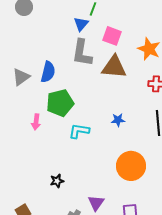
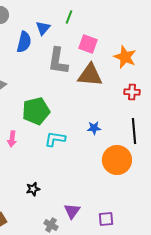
blue triangle: (81, 24) -> (43, 28), moved
blue semicircle: (48, 72) -> (24, 42), moved
pink arrow: (36, 122) -> (12, 139), moved
orange circle: (131, 166) -> (117, 160), moved

